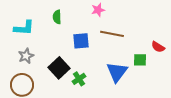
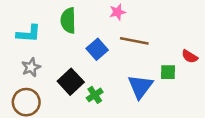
green semicircle: (57, 17) -> (68, 20), size x1.5
blue square: (81, 41) -> (97, 49), turned -36

